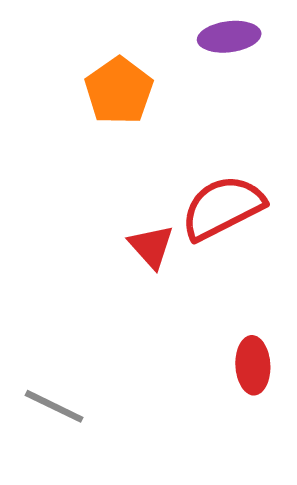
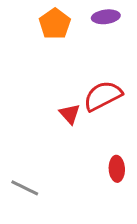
orange pentagon: (119, 91) -> (55, 24), moved

